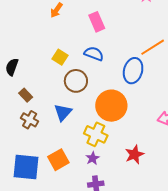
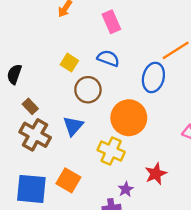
brown cross: (30, 120) -> (35, 135), size x1.5
purple star: (93, 158) -> (126, 189), moved
orange square: (58, 160) -> (68, 180), turned -30

